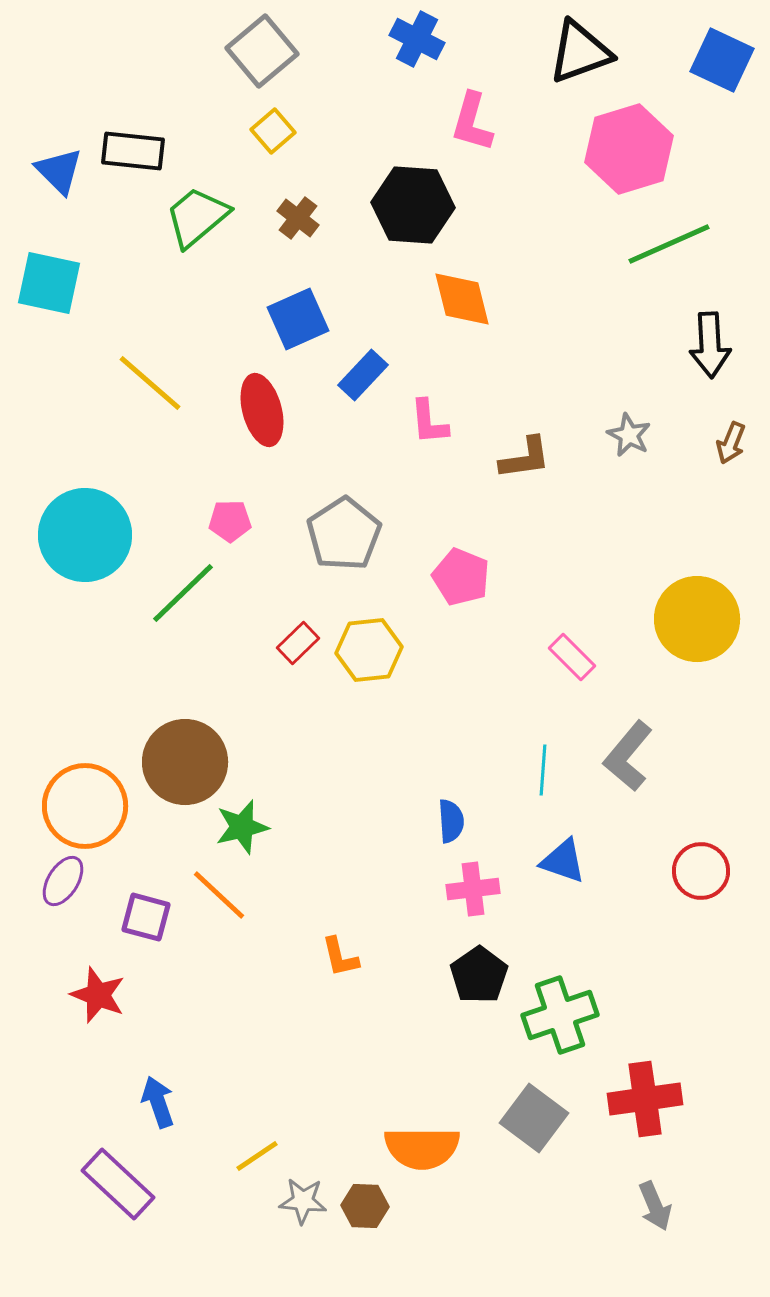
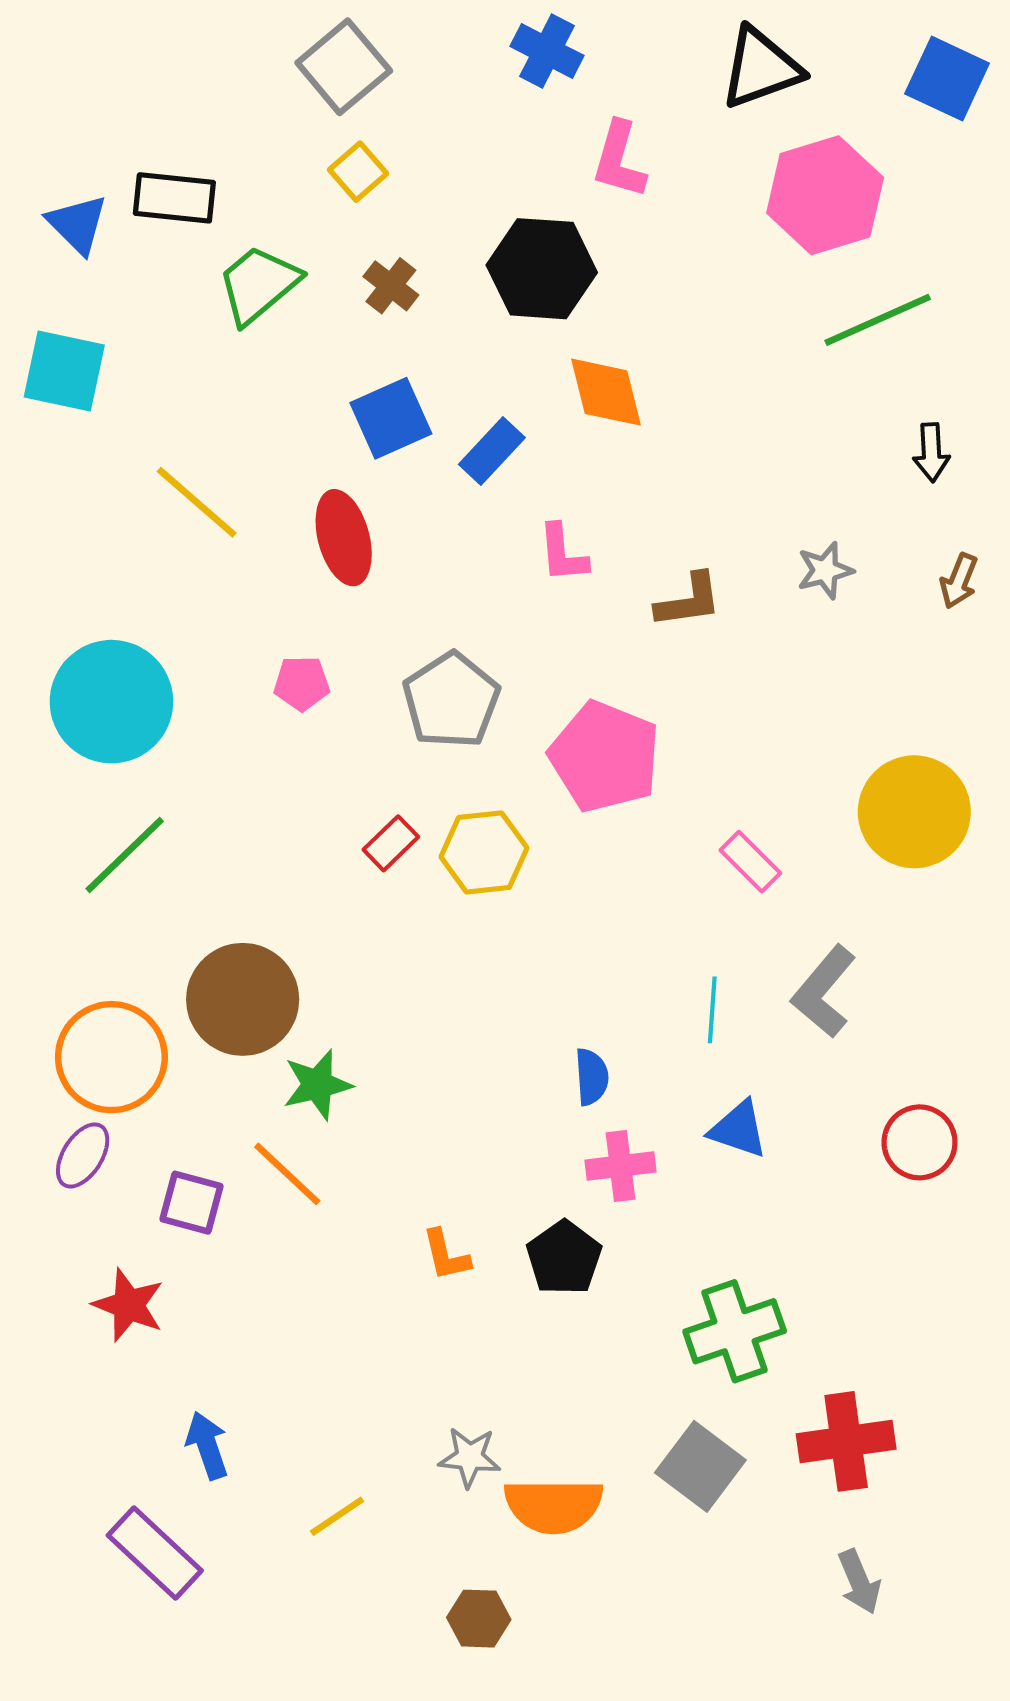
black arrow: (710, 345) -> (931, 452), size x0.7
blue rectangle: (363, 375) -> (492, 451), moved
gray star: (629, 435) -> (825, 570), turned 30
pink pentagon: (461, 577) -> (605, 757), size x1.5
green line: (183, 593) -> (125, 855), moved
black pentagon: (479, 975) -> (564, 1258), moved
gray star: (303, 1201) -> (470, 1457), moved
brown hexagon: (365, 1206) -> (479, 1619), moved

